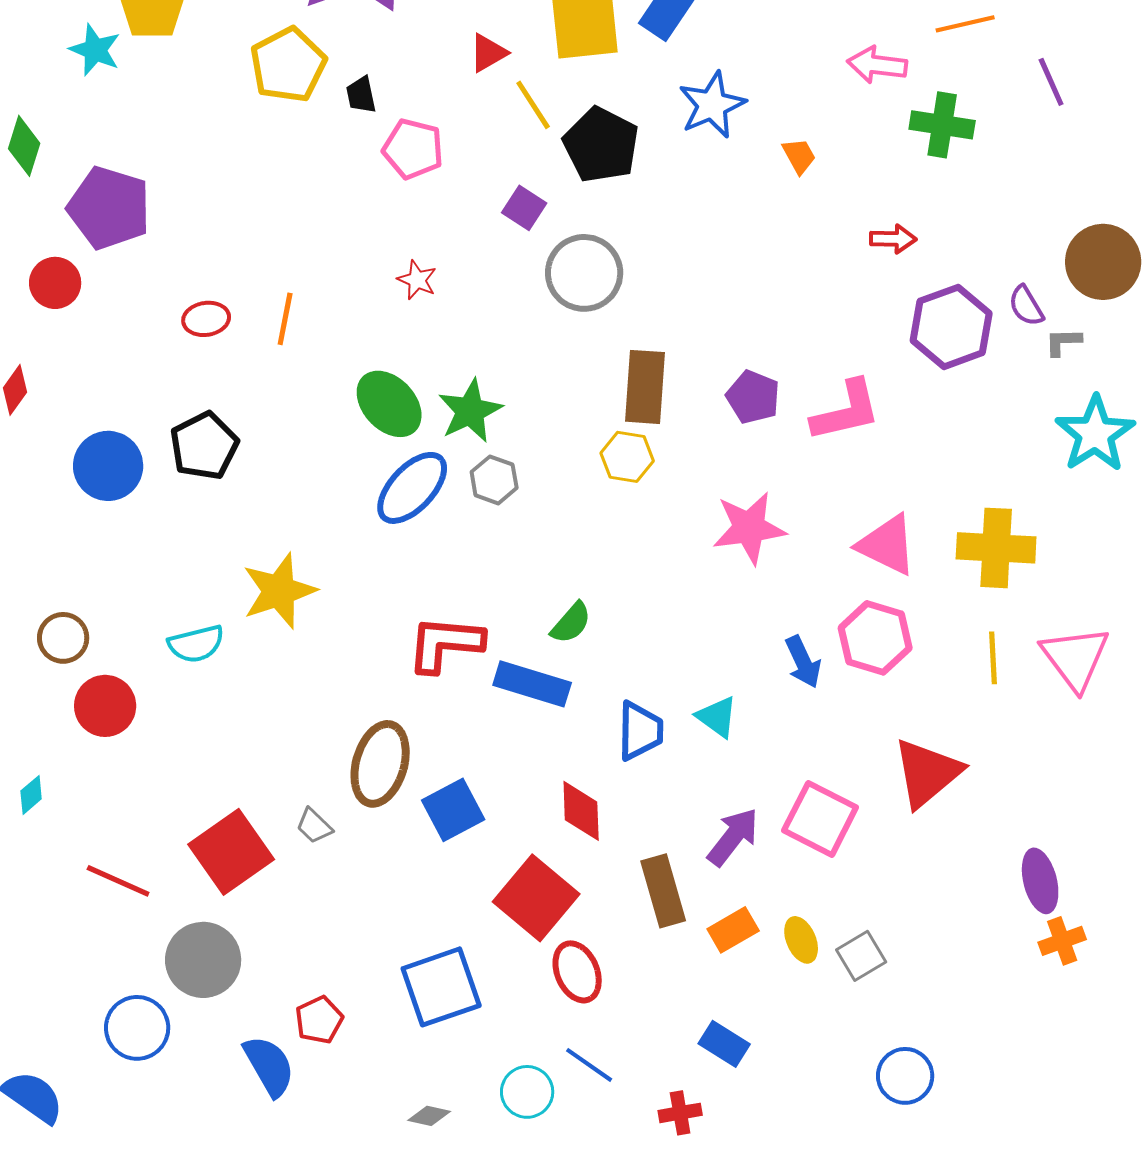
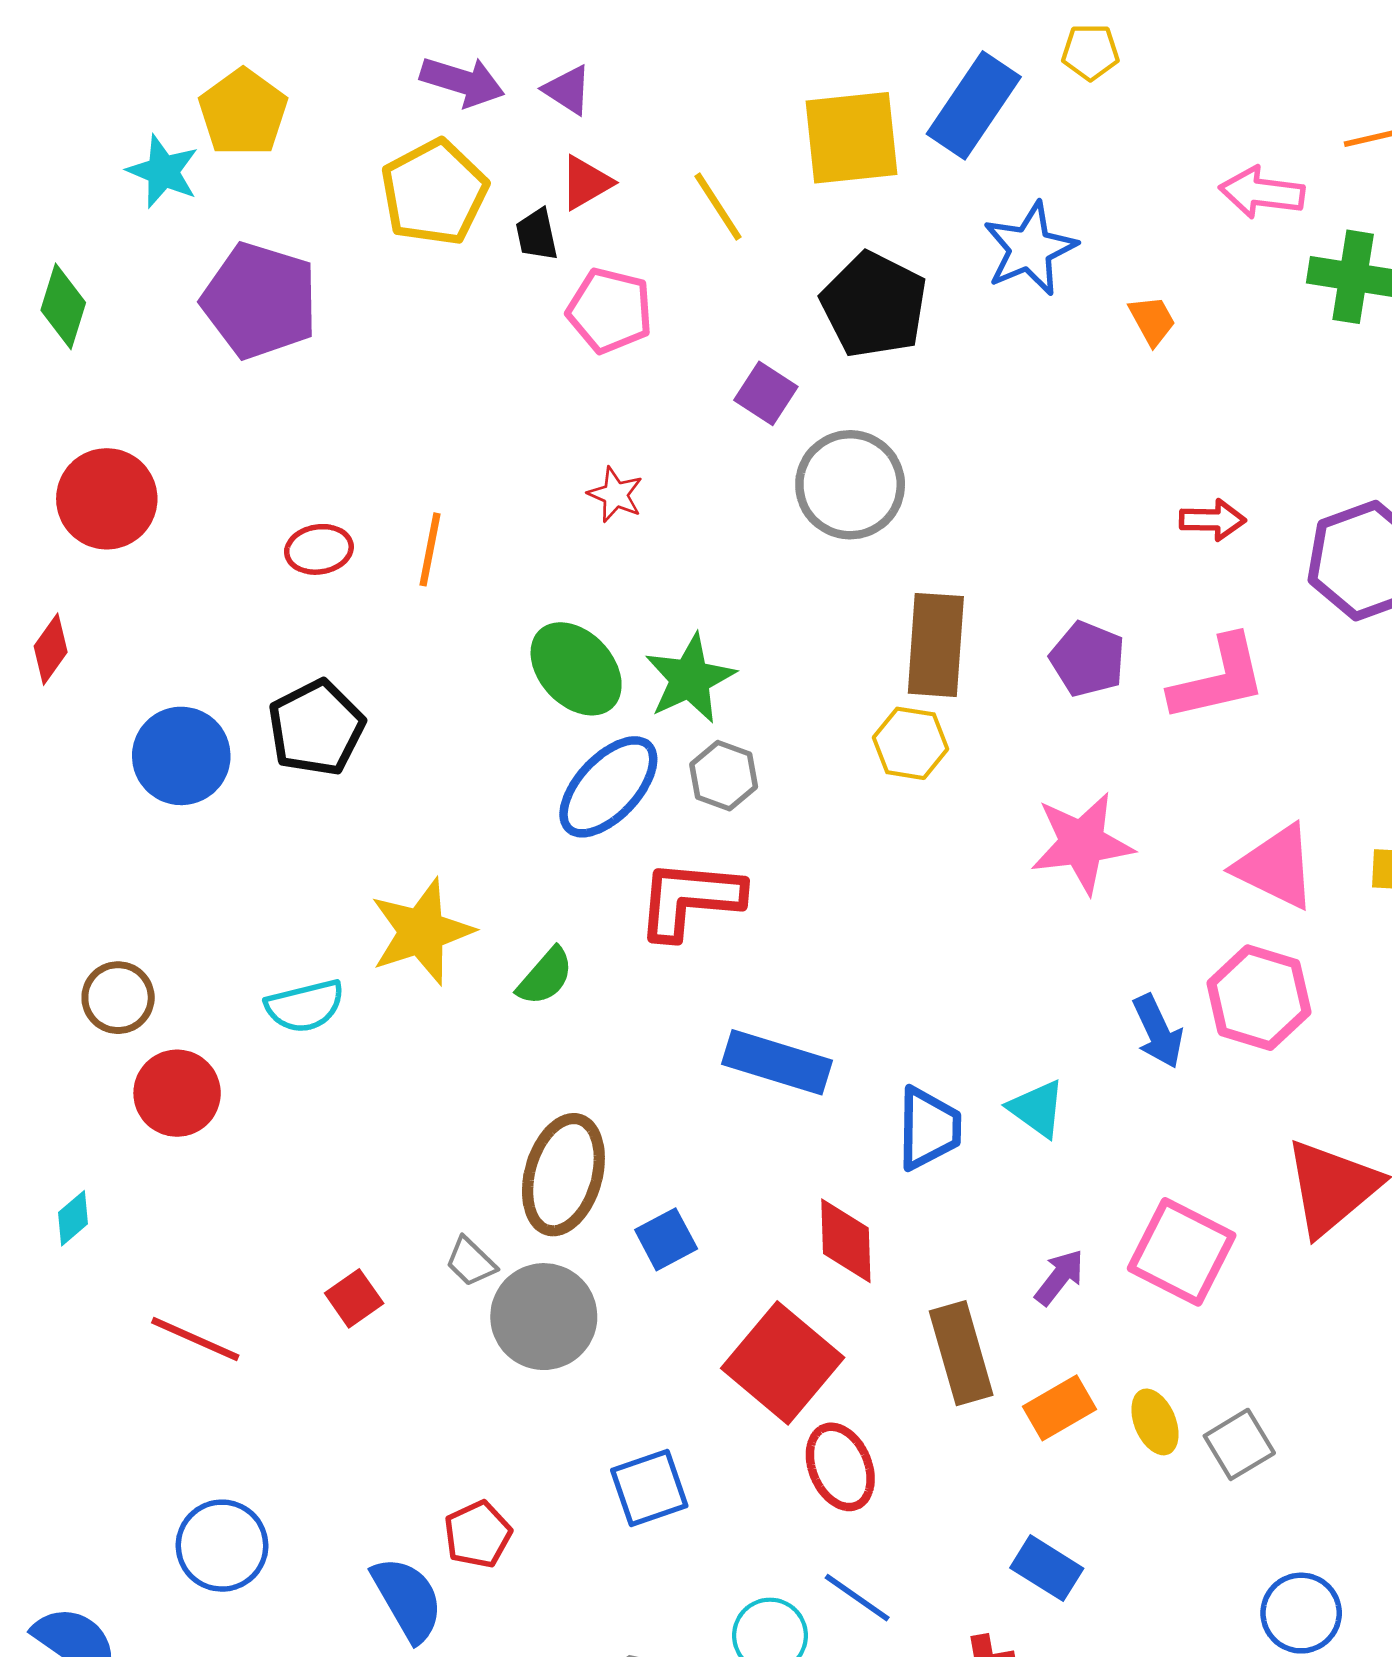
red triangle: (488, 53) -> (586, 183), moved
yellow line: (533, 105) -> (718, 207), moved
purple pentagon: (109, 208) -> (260, 301), moved
red arrow: (893, 239) -> (1213, 520), moved
red circle: (55, 283) -> (107, 499), size x1.4
green semicircle: (571, 623) -> (545, 977), moved
red L-shape: (445, 644) -> (690, 899), moved
blue square: (453, 810) -> (666, 1239), size x0.7
purple arrow: (733, 837) -> (1059, 1277), size x0.7
red square: (231, 852) -> (354, 1298), size x0.5
gray circle: (203, 960) -> (544, 1317), moved
blue square: (441, 987) -> (649, 1488), size x0.7

